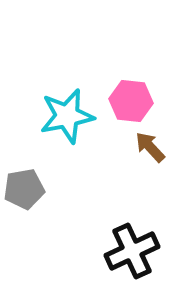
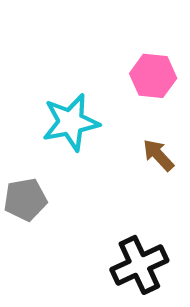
pink hexagon: (131, 101) -> (153, 76), moved

